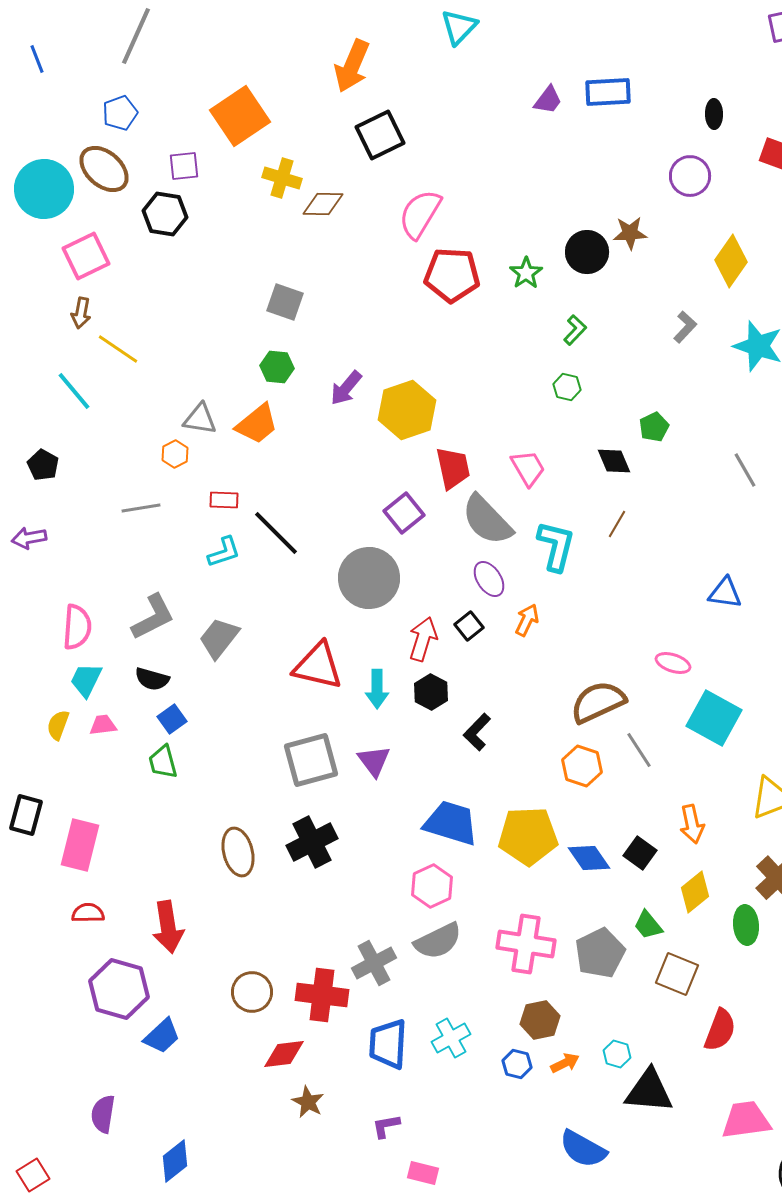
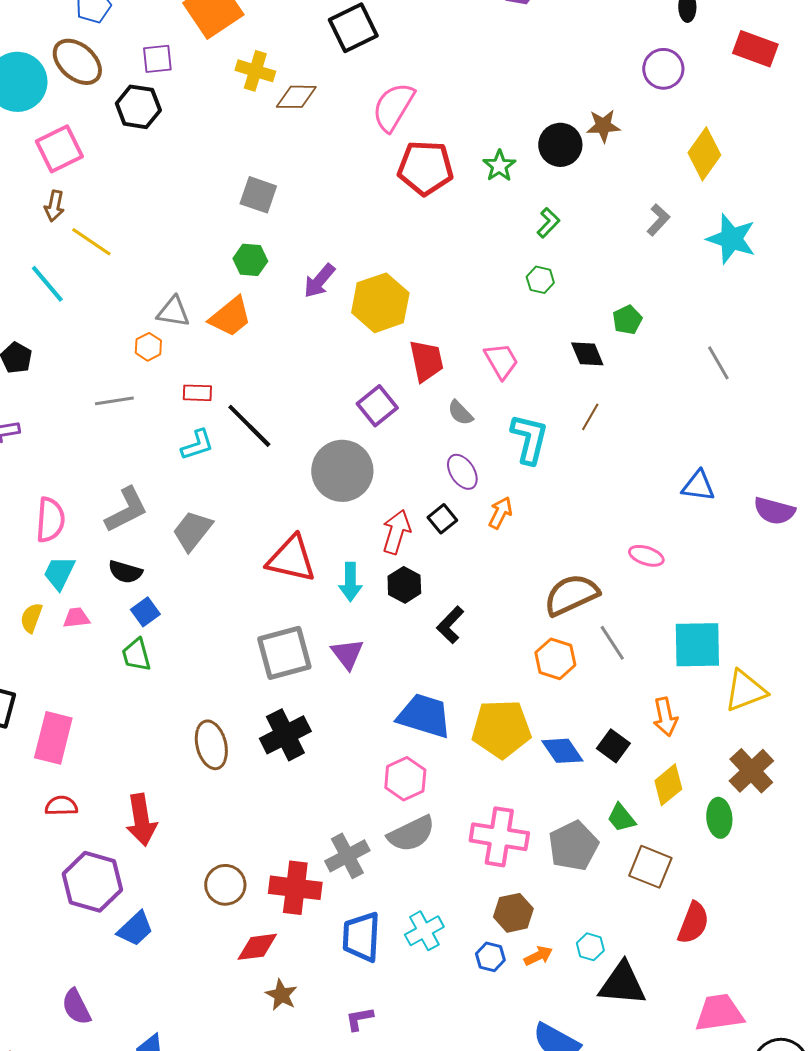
gray semicircle: (487, 520) -> (460, 413), size x0.5
cyan square: (714, 718) -> (697, 645), moved, turned -30
purple semicircle: (103, 1114) -> (76, 1007), turned -36

